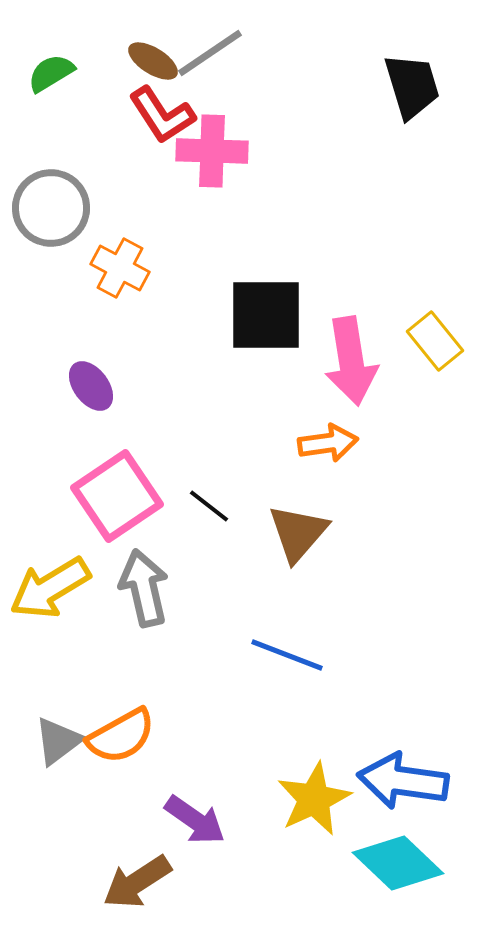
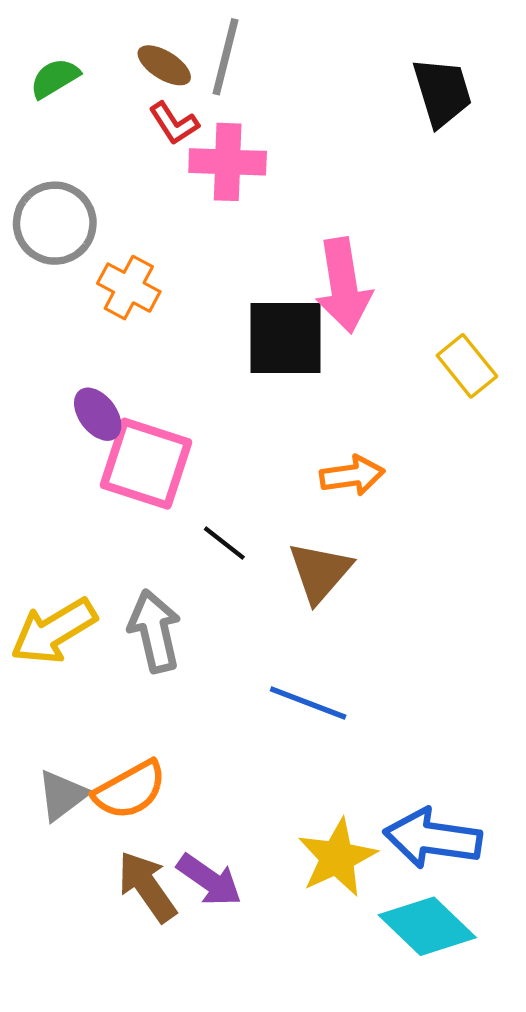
gray line: (210, 53) -> (225, 57), turned -42
red L-shape: (162, 115) -> (174, 123), size x0.7
pink arrow: (351, 361) -> (344, 285), moved
pink square: (117, 496) -> (146, 464), moved, turned -38
brown arrow: (137, 882) -> (147, 887), moved, turned 88

